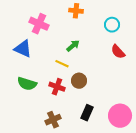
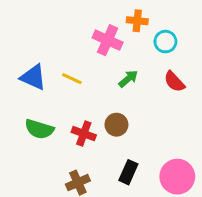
orange cross: (76, 11) -> (137, 21), moved
pink cross: (39, 24) -> (108, 40), moved
green arrow: (73, 46) -> (128, 79), moved
yellow line: (62, 64) -> (72, 79), moved

